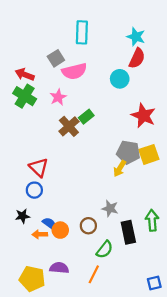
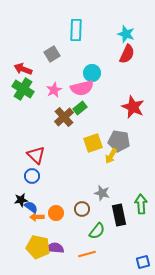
pink semicircle: (74, 71) -> (82, 88), moved
cyan circle: (120, 79) -> (92, 73), moved
yellow square: (149, 154) -> (93, 143), moved
blue semicircle: (49, 224) -> (31, 207), moved
orange line: (94, 274) -> (87, 254), turned 48
yellow pentagon: (32, 279) -> (38, 247), moved

